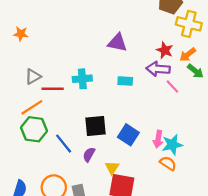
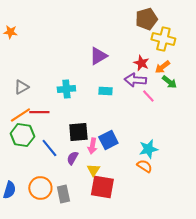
orange star: (21, 34) -> (10, 32), moved
purple triangle: (117, 43) -> (98, 56), turned -42
red line: (53, 89) -> (39, 112), moved
blue square: (128, 135) -> (108, 140), turned 30
pink arrow: (158, 139) -> (92, 146), moved

